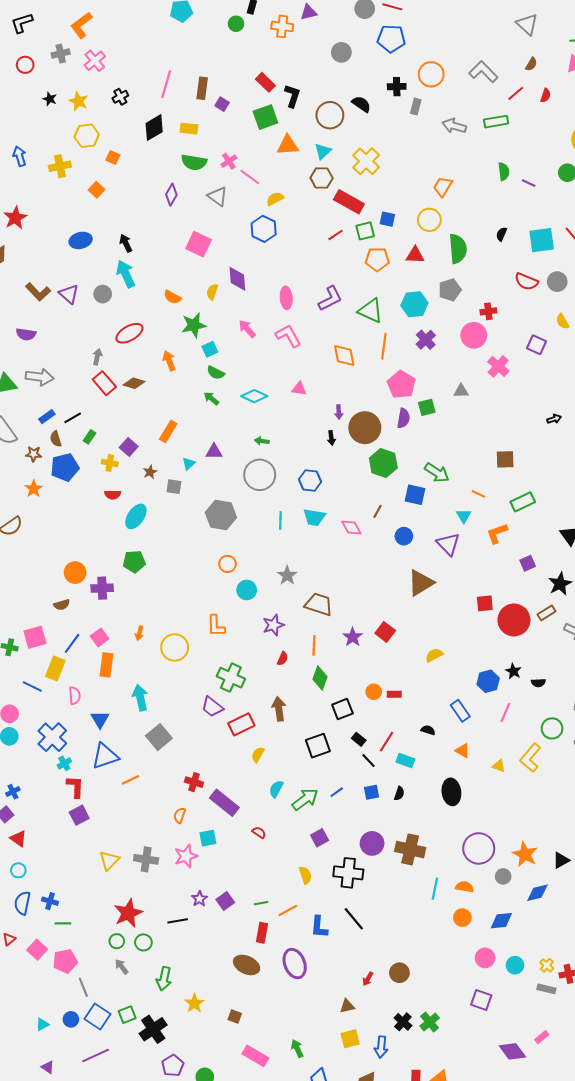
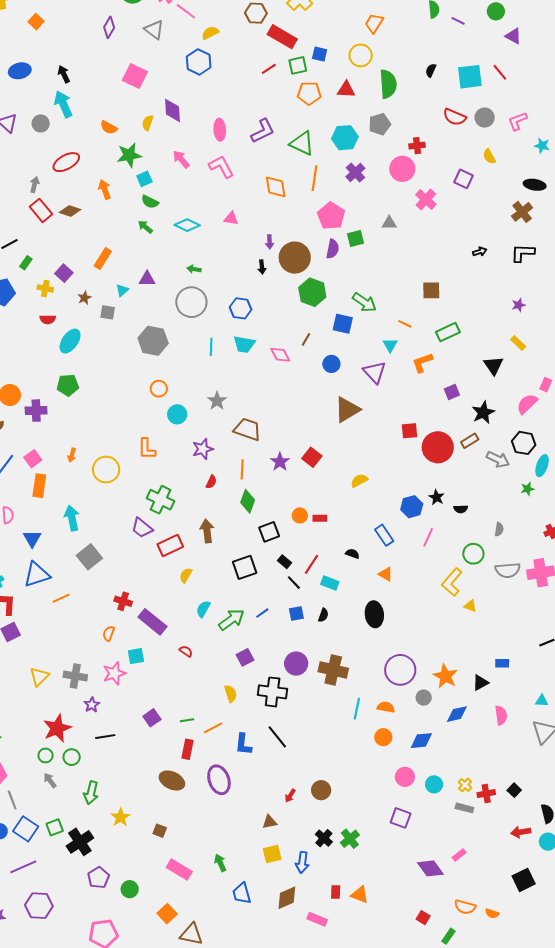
yellow triangle: (499, 766) -> (470, 606), moved
purple star: (199, 899) -> (92, 705), moved

